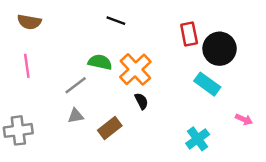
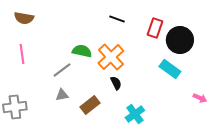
black line: (116, 21) -> (117, 19), moved
red rectangle: (189, 34) -> (155, 28), turned 30
cyan cross: (198, 139) -> (135, 114), moved

